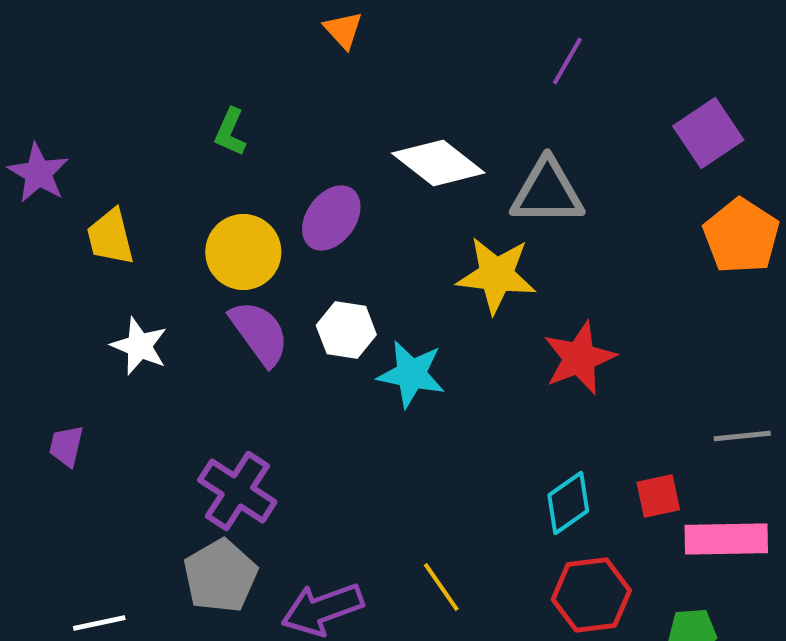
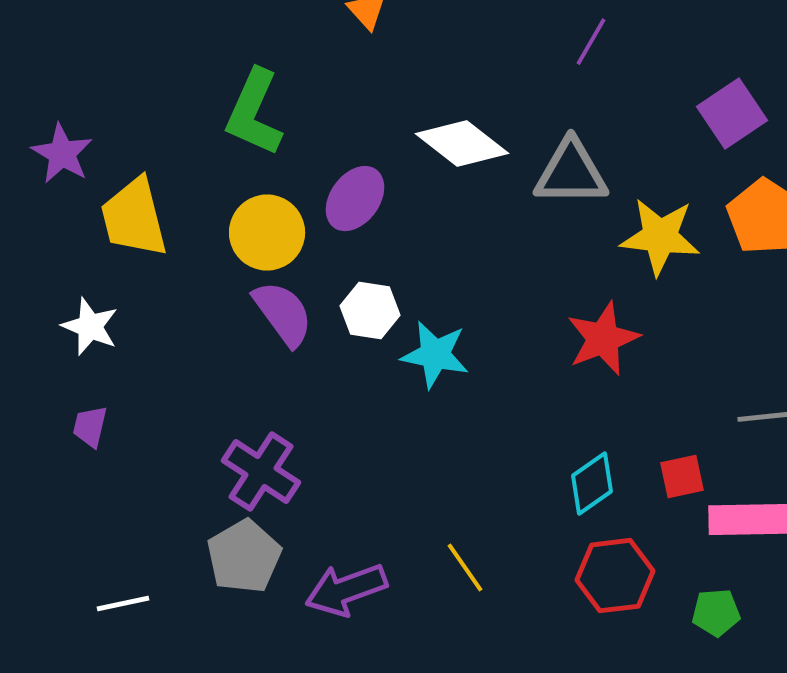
green L-shape: (230, 132) -> (254, 113), size x1.8
yellow trapezoid: (110, 237) -> (134, 218), size x1.4
yellow star: (496, 275) -> (660, 237), moved
white star: (139, 346) -> (90, 327), moved

